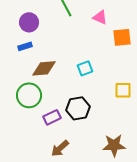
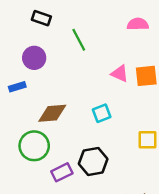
pink triangle: (100, 17) -> (120, 74), moved
blue rectangle: (25, 46) -> (17, 87), moved

